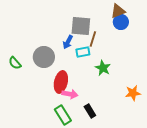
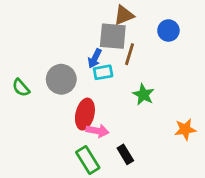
brown triangle: (118, 11) -> (124, 15), moved
cyan rectangle: (83, 52) -> (103, 72), moved

